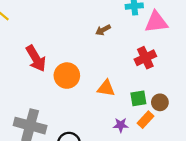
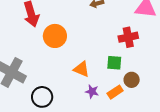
orange triangle: (106, 88) -> (81, 69), moved
green square: (138, 98) -> (114, 63), moved

